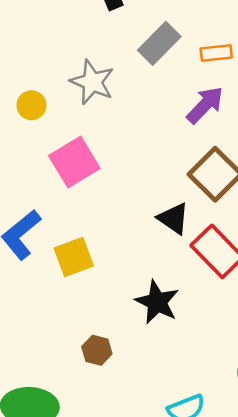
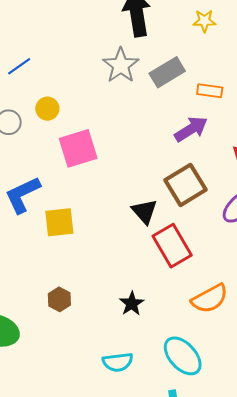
gray star: (92, 82) -> (121, 65), moved
yellow circle: (31, 105) -> (47, 109), moved
black star: (157, 302) -> (132, 304), moved, size x0.7

